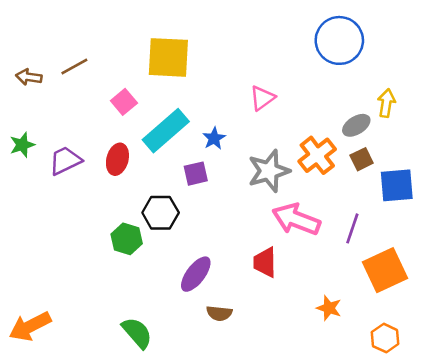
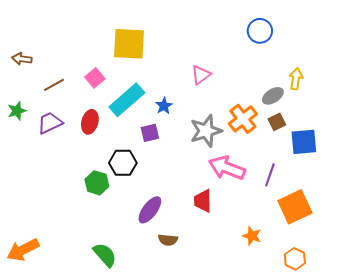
blue circle: (339, 40) -> (260, 31), size x0.7
brown line: (74, 67) -> (54, 85), moved

